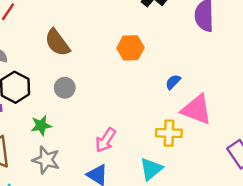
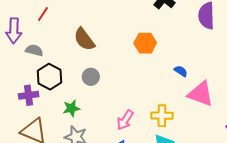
blue semicircle: (173, 82) -> (181, 71), turned 80
yellow cross: (169, 133) -> (162, 116), moved

